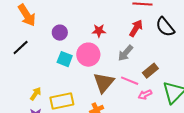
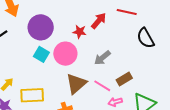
red arrow: (136, 28) -> (99, 21), moved
purple circle: (60, 33) -> (41, 27), size x1.6

